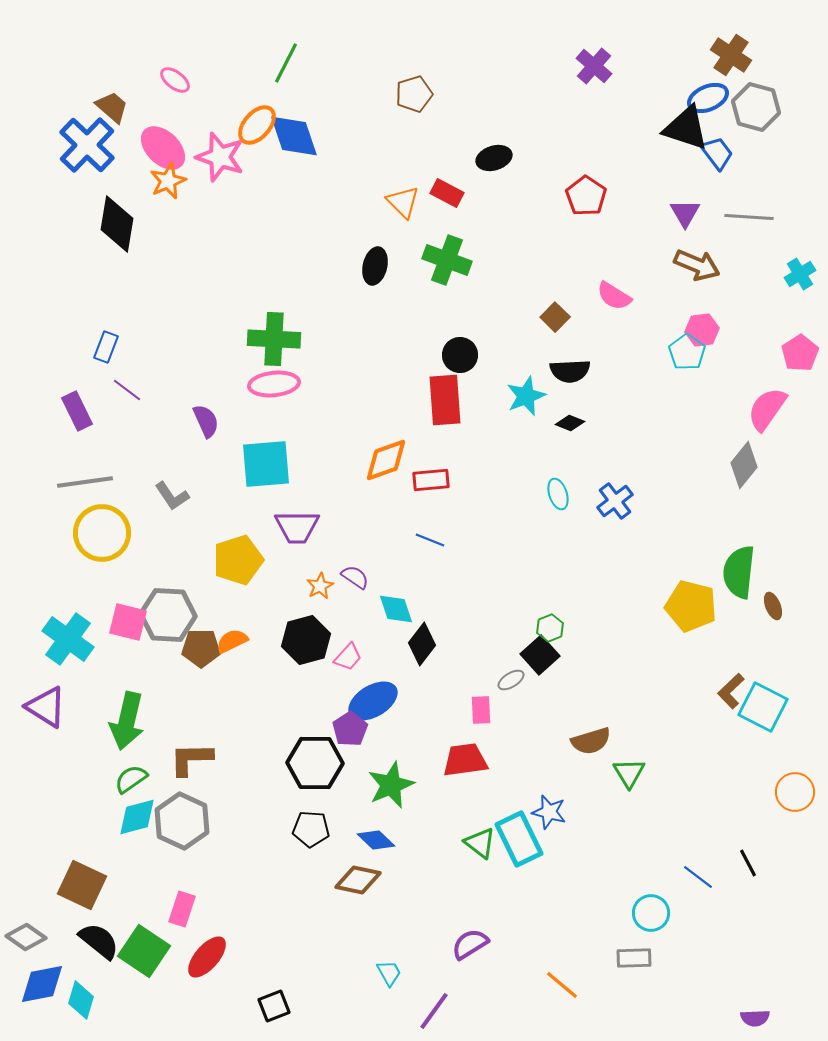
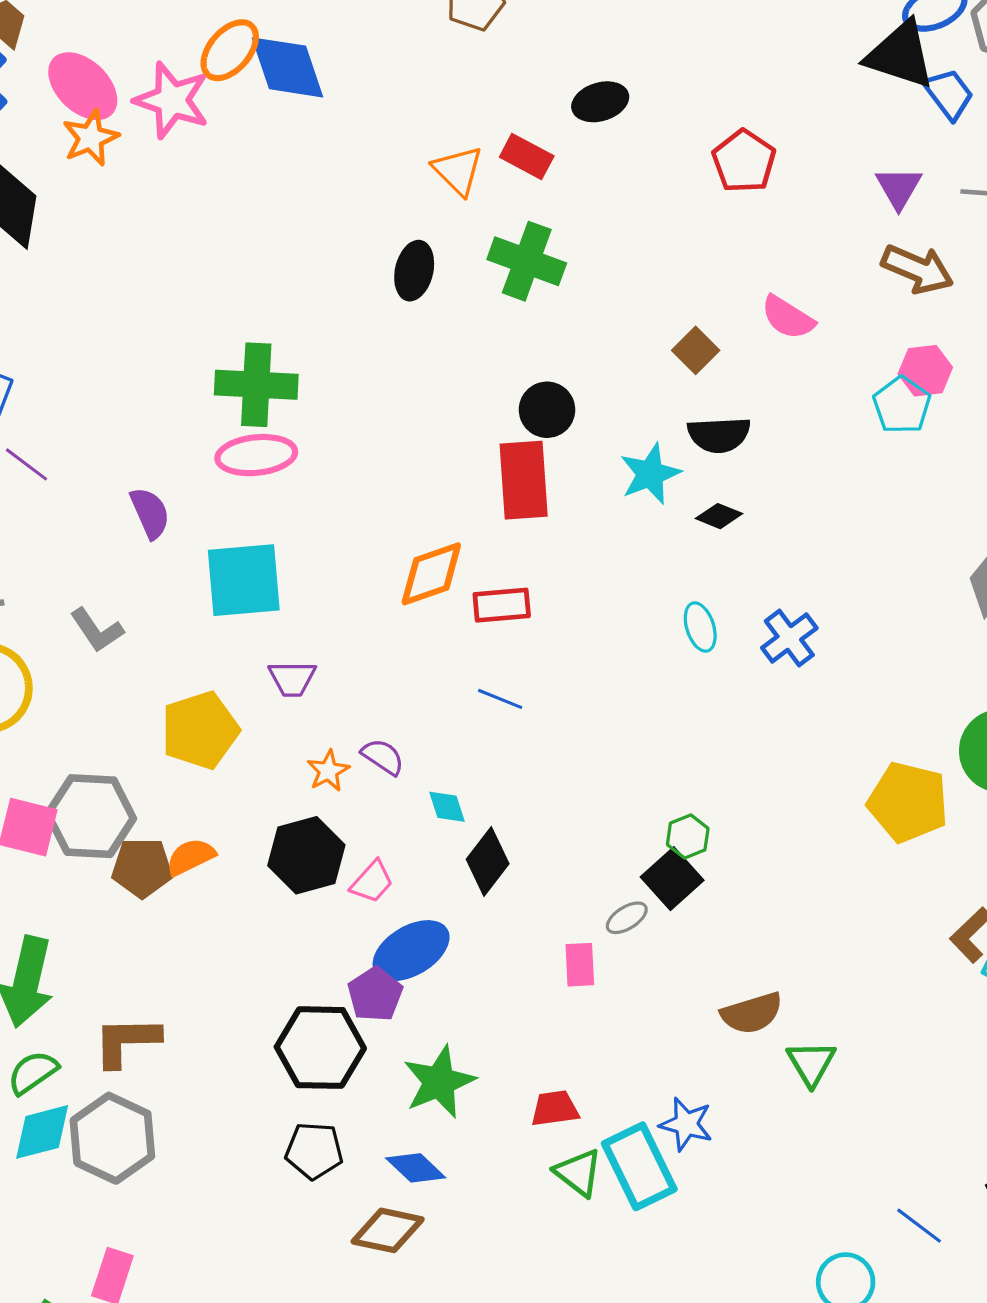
purple trapezoid: (297, 527) -> (292, 679), size x0.7
cyan diamond: (396, 609) -> (447, 807), size x0.7
red trapezoid: (465, 760) -> (555, 1108), moved, size x0.7

